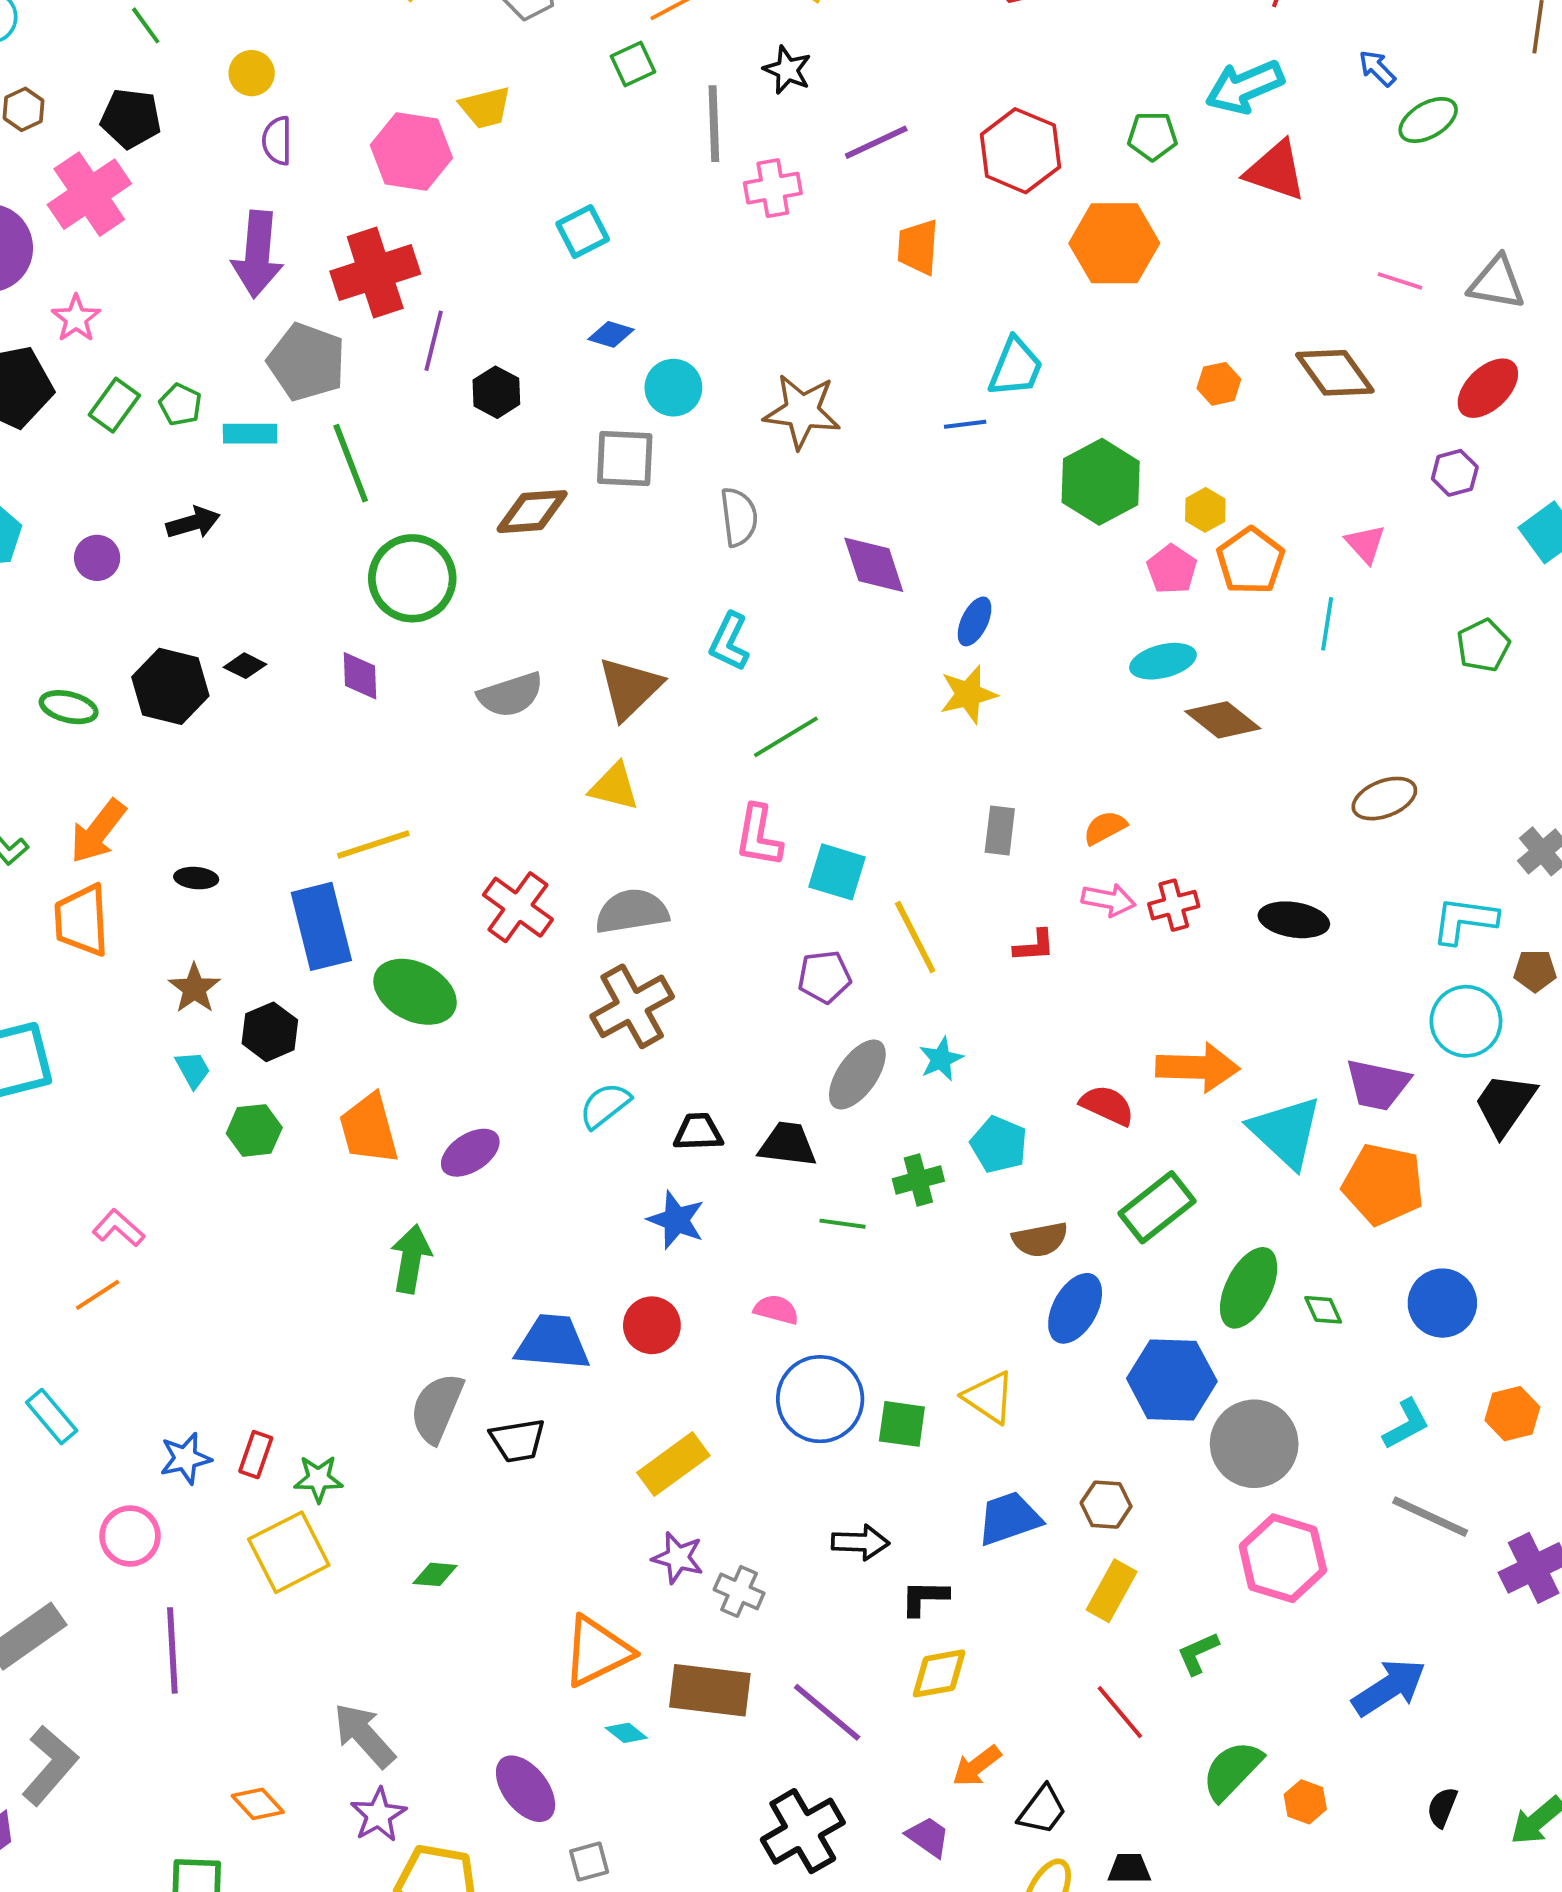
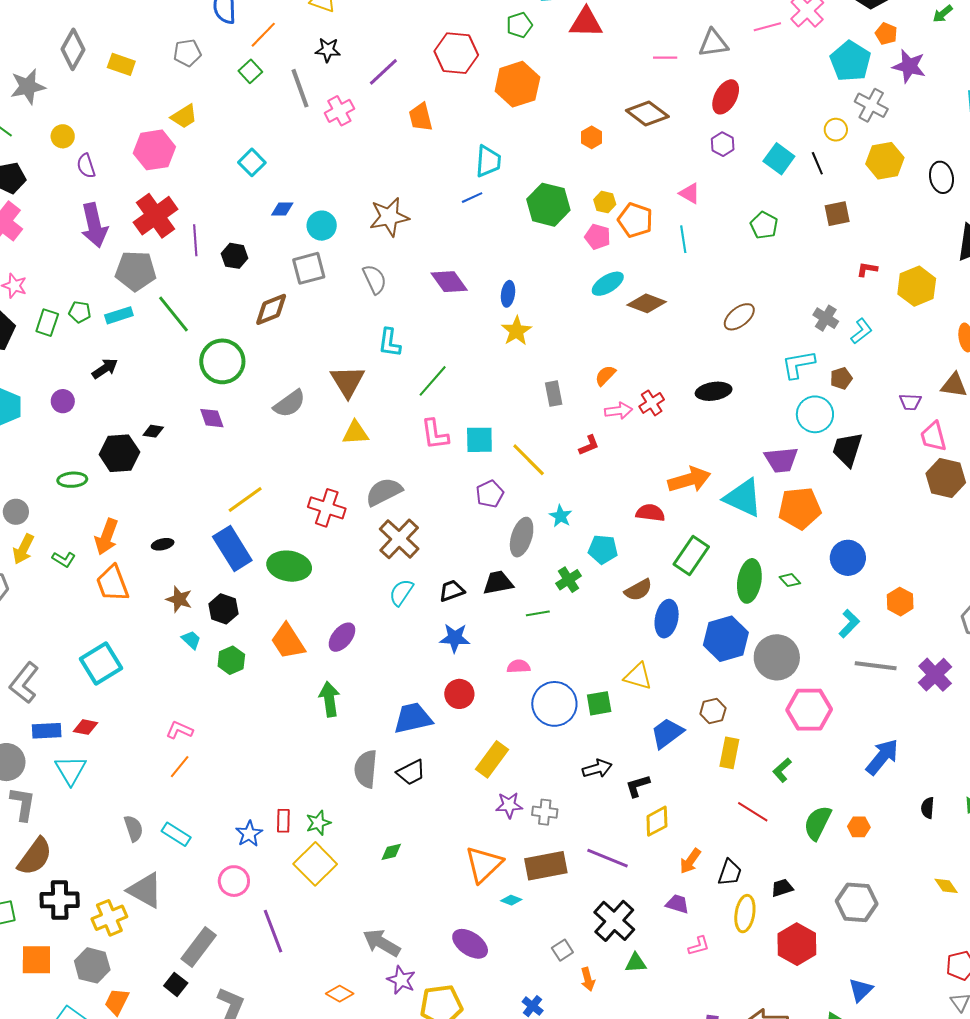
gray square: (589, 1862) -> (562, 950), moved

